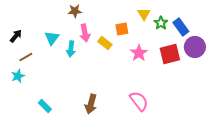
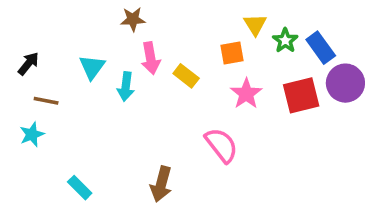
orange square: (122, 29) -> (232, 53), moved
brown line: (26, 57) -> (46, 101), turned 40
pink semicircle: (139, 101) -> (221, 145), moved

